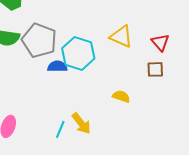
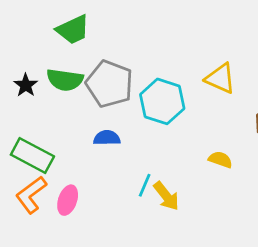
blue semicircle: (57, 66) -> (107, 138), moved
cyan line: (60, 129) -> (145, 185), moved

